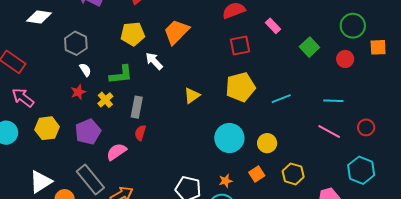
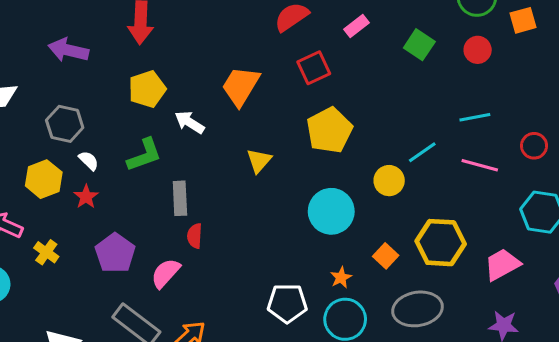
pink rectangle: (273, 26) -> (356, 26), turned -70
orange trapezoid: (176, 32) -> (241, 86), moved
cyan line: (281, 99) -> (422, 152), moved
yellow cross: (105, 100) -> (46, 252), moved
yellow hexagon: (47, 128) -> (44, 179), moved
yellow circle: (267, 143) -> (389, 181), moved
yellow hexagon: (293, 174) -> (441, 243), size x1.4

